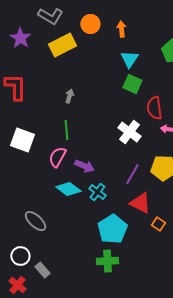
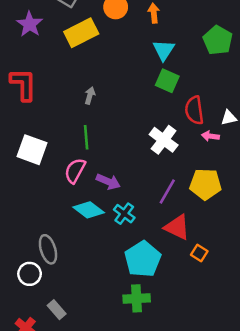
gray ellipse: (35, 221) -> (48, 249), turned 30
white circle: (20, 256) -> (30, 274), moved

